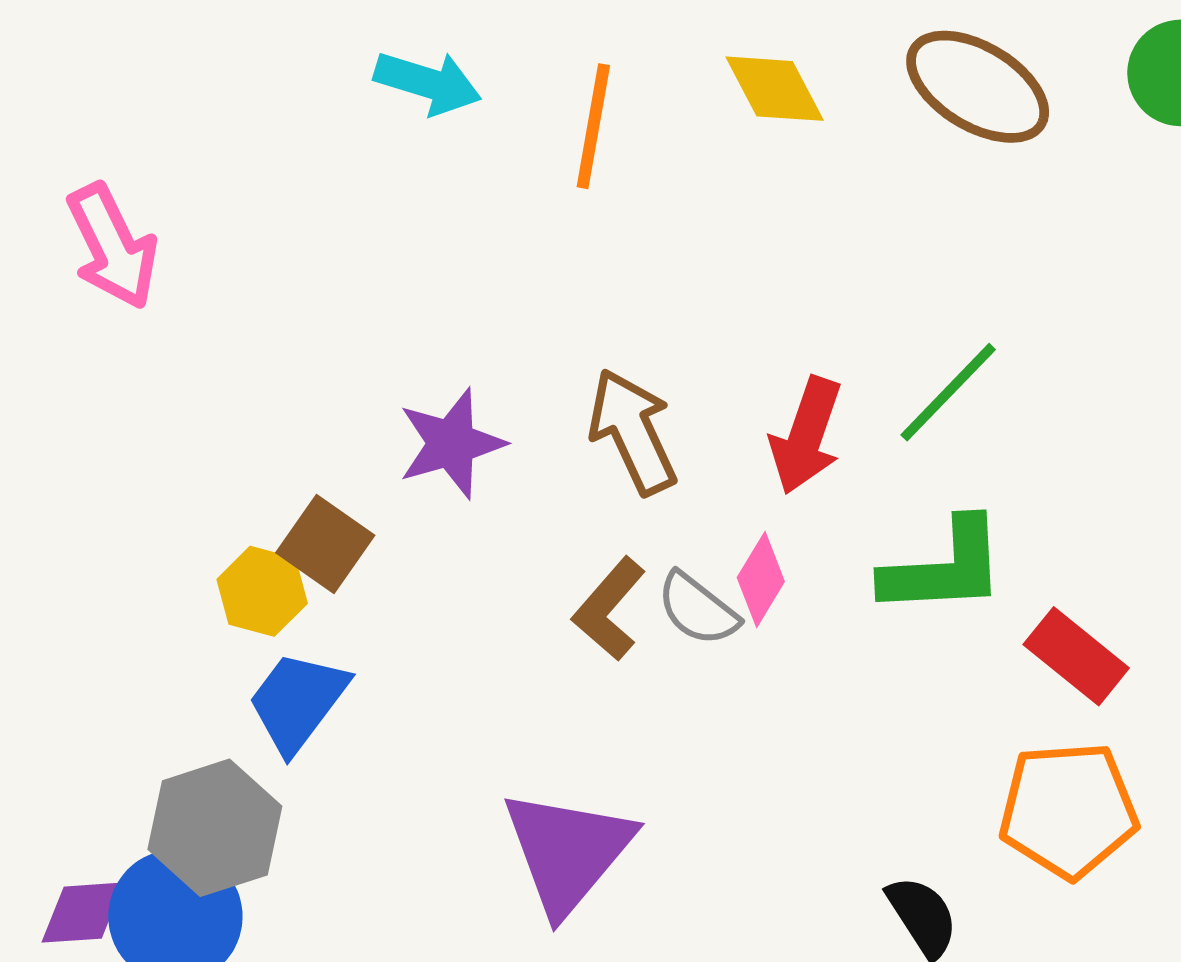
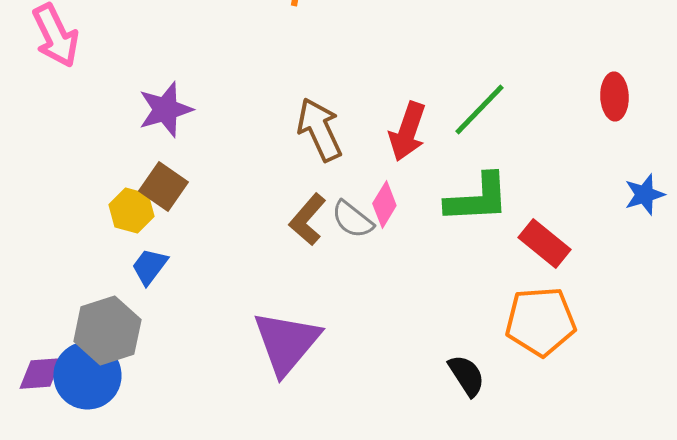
purple star: (451, 443) -> (165, 110), moved
blue trapezoid: (298, 702) -> (149, 266), size x0.7

